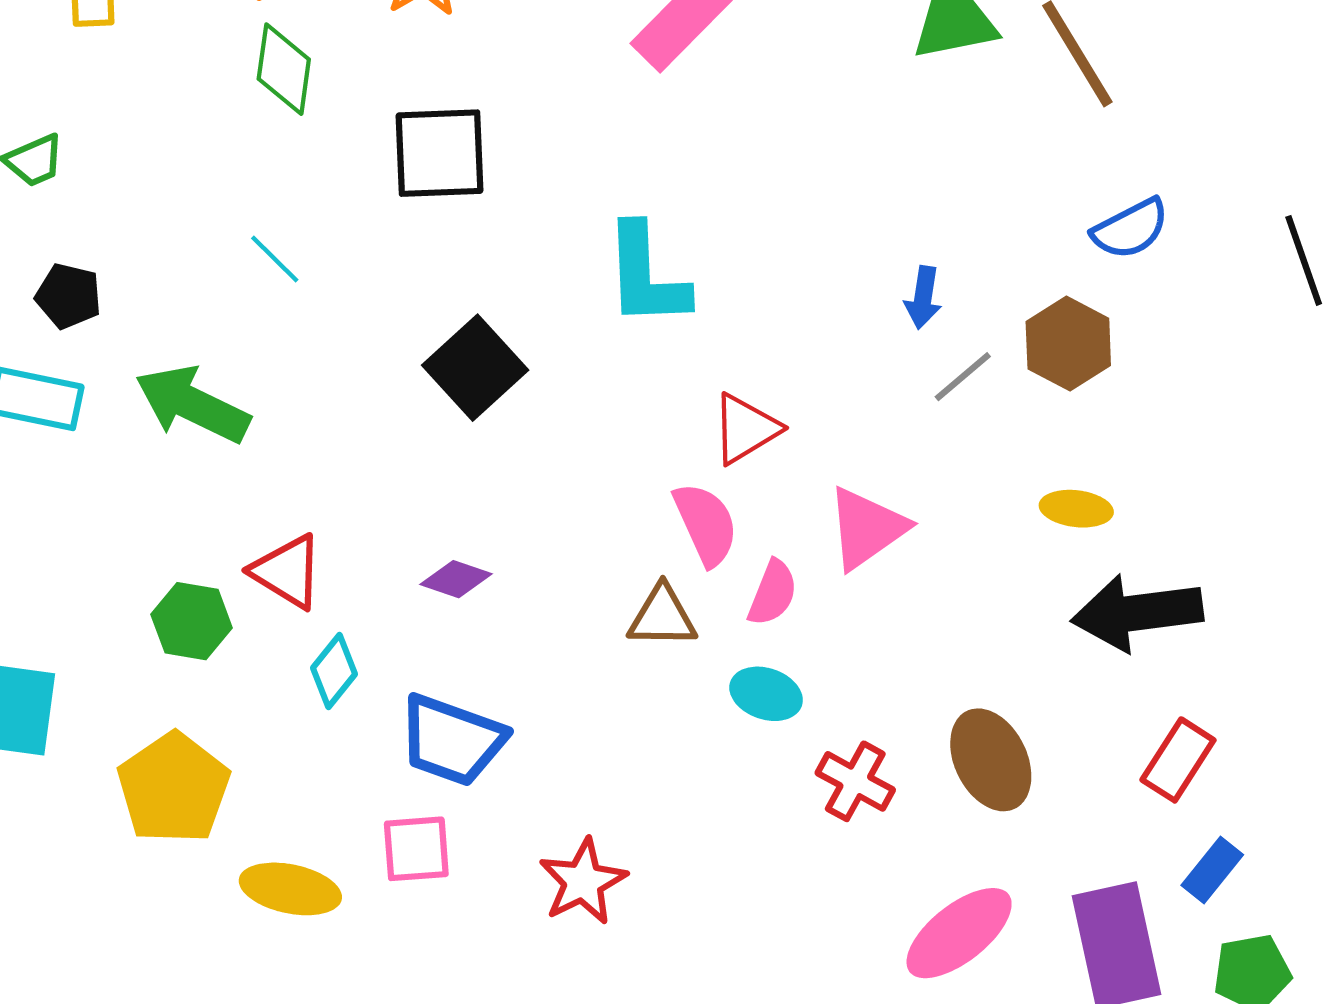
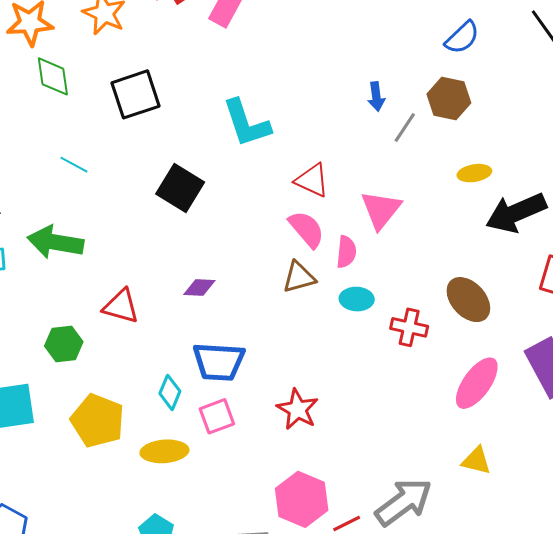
red triangle: (745, 429) -> (312, 180), turned -48
green hexagon: (192, 621) -> (64, 344), moved
cyan diamond: (334, 671) -> (170, 392), moved

